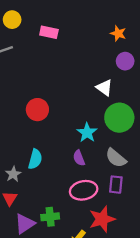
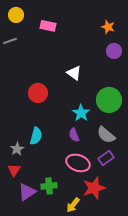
white triangle: (104, 88) -> (74, 73), moved
purple rectangle: (116, 185) -> (106, 158), turned 49
pink ellipse: (84, 190) -> (78, 163), turned 30

